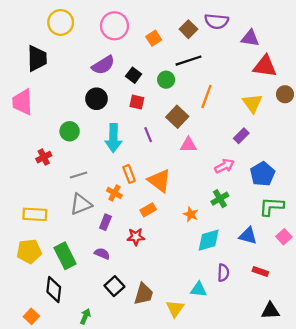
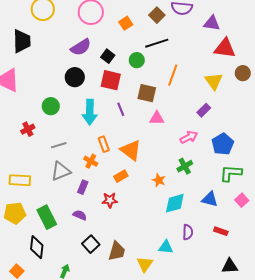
red square: (137, 102) -> (111, 80), size x1.5
brown square: (177, 117) -> (147, 93), turned -30

